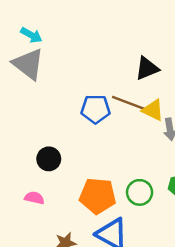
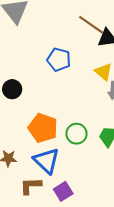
brown line: (128, 103) -> (91, 25), moved

